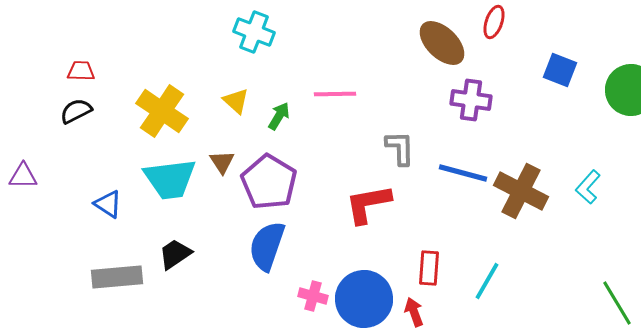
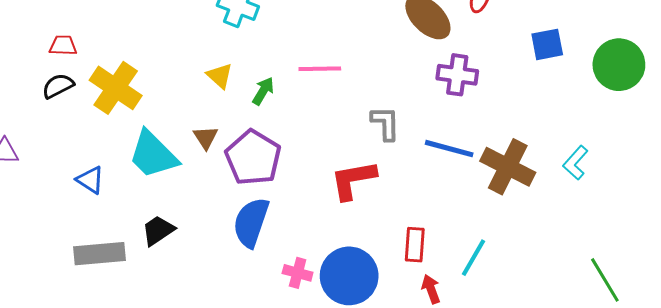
blue square: (560, 70) -> (547, 44), turned -32
yellow cross: (162, 111) -> (116, 88), moved
cyan trapezoid: (170, 179) -> (153, 155), turned 52
red arrow: (414, 312) -> (431, 289), moved

